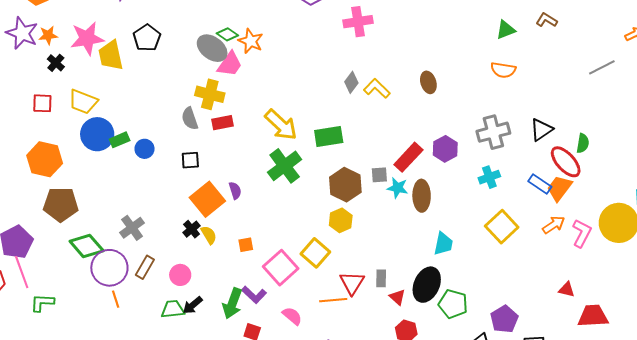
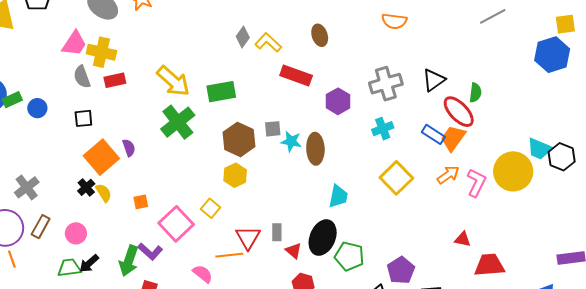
pink trapezoid: (230, 64) -> (74, 44), moved
red rectangle: (408, 157) -> (296, 75), moved, turned 68
yellow square: (315, 253) -> (211, 208), size x0.7
pink semicircle: (292, 316) -> (203, 274), moved

